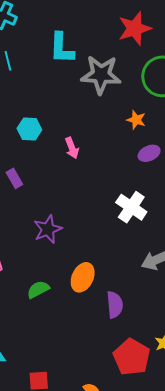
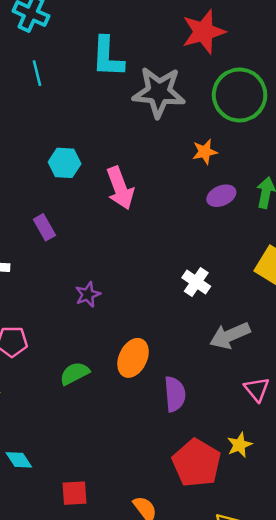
orange star: (136, 120) -> (205, 152), turned -30
pink arrow: (72, 148) -> (120, 188), size x1.5
white cross: (131, 207) -> (196, 282), moved, size x0.7
purple star: (48, 229) -> (88, 294), size x0.7

